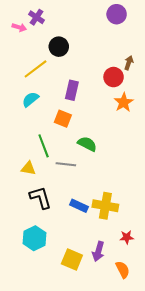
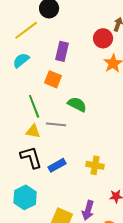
yellow triangle: (28, 168) -> (33, 131), moved
blue rectangle: (79, 206) -> (57, 165), moved, turned -54
yellow cross: (105, 206) -> (95, 165), size x0.7

